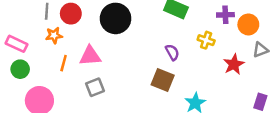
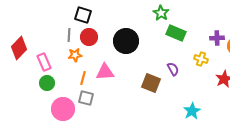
pink rectangle: (16, 44) -> (44, 62), turned 42
brown square: (163, 80) -> (151, 83), moved
gray square: (95, 87) -> (86, 98), moved, turned 35

